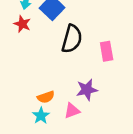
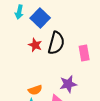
red star: (22, 24) -> (35, 45), moved

